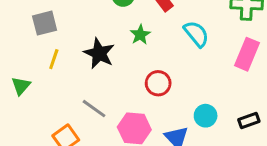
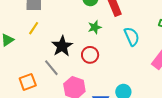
black star: (99, 53) -> (62, 46), moved
red circle: (158, 83) -> (90, 55), moved

